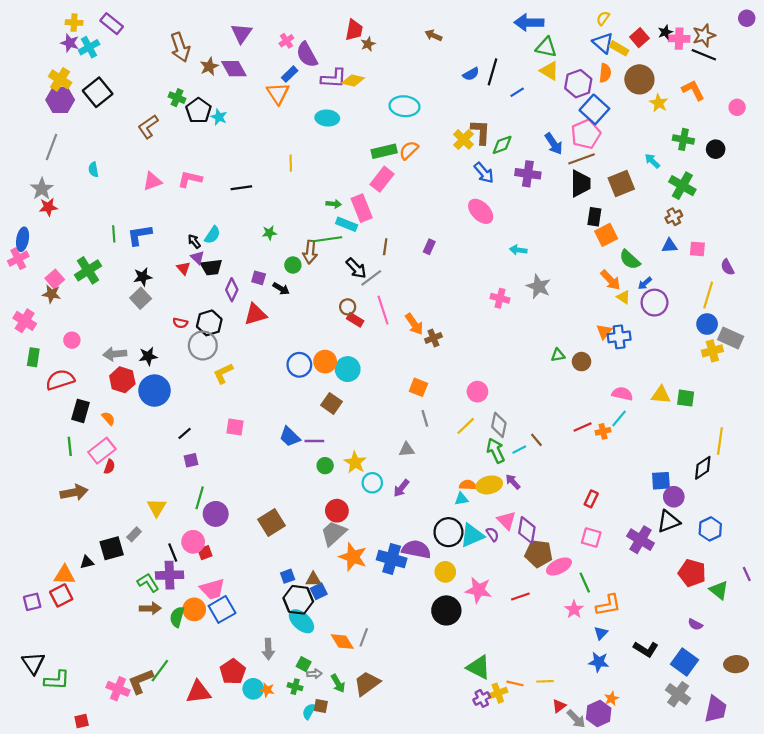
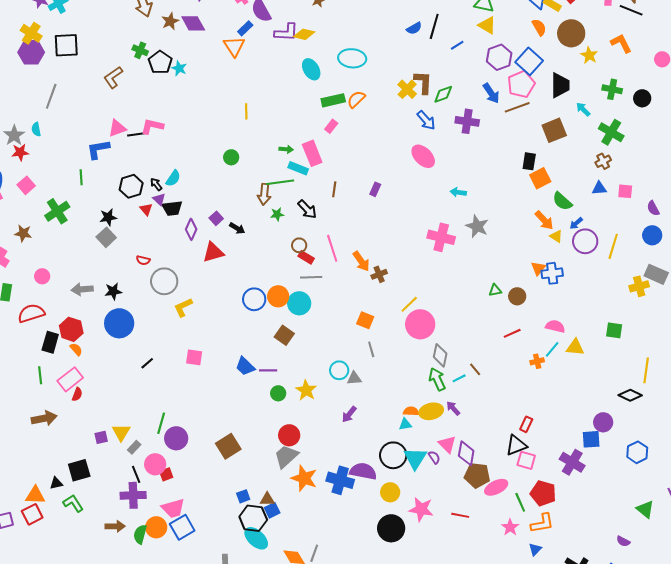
orange semicircle: (605, 73) -> (539, 27), turned -36
purple hexagon: (578, 84) -> (499, 57), moved
black square: (98, 92) -> (66, 45), turned 36
cyan ellipse: (327, 118) -> (311, 69), moved, turned 55
gray line: (52, 147) -> (51, 96), moved
cyan semicircle: (93, 170) -> (36, 129), moved
pink rectangle: (382, 179) -> (331, 126), size x0.6
black trapezoid: (580, 183) -> (560, 85), moved
black line: (241, 188) -> (137, 134), moved
green star: (269, 233) -> (277, 214), moved
blue L-shape: (139, 235) -> (98, 149), moved
green circle: (293, 265) -> (231, 157), moved
purple square: (259, 278) -> (216, 218), turned 32
gray line: (371, 278) -> (311, 277), moved, turned 35
pink square: (55, 279) -> (26, 185), moved
yellow line: (708, 295) -> (613, 246), moved
pink cross: (500, 298) -> (441, 237), size x1.5
black hexagon: (209, 323) -> (131, 186), moved
blue circle: (707, 324) -> (652, 235), moved
red hexagon: (122, 380) -> (71, 329), moved
pink circle: (477, 392) -> (420, 324), size x1.5
yellow triangle: (661, 395) -> (575, 347), moved
yellow line: (466, 426) -> (409, 304), moved
red line: (583, 427) -> (512, 333), moved
purple square: (191, 460) -> (101, 437), moved
black diamond: (703, 468) -> (630, 395), turned 60
blue square: (661, 481) -> (591, 439), moved
cyan circle: (372, 483) -> (339, 370), moved
black triangle: (668, 521) -> (516, 445), moved
gray rectangle: (134, 534) -> (134, 447), moved
cyan triangle: (472, 535) -> (415, 458), turned -35
red pentagon: (692, 573) -> (543, 493), moved
green L-shape: (148, 583) -> (73, 503), moved
red line: (520, 597) -> (460, 515), turned 30

